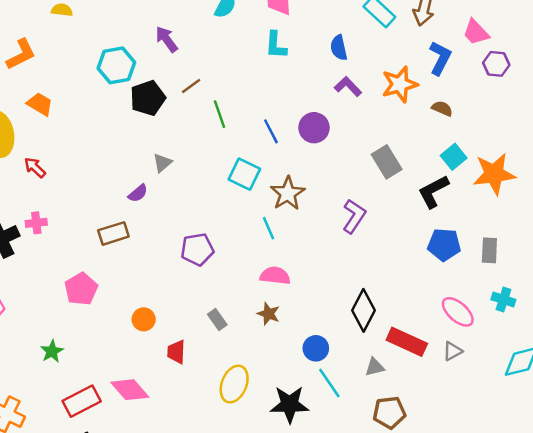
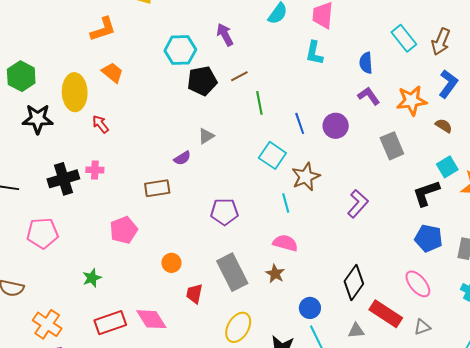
gray rectangle: (387, 162) -> (392, 146), moved
pink ellipse: (458, 312) -> (418, 284), moved
gray rectangle: (217, 320) -> (232, 272), size x2.0

